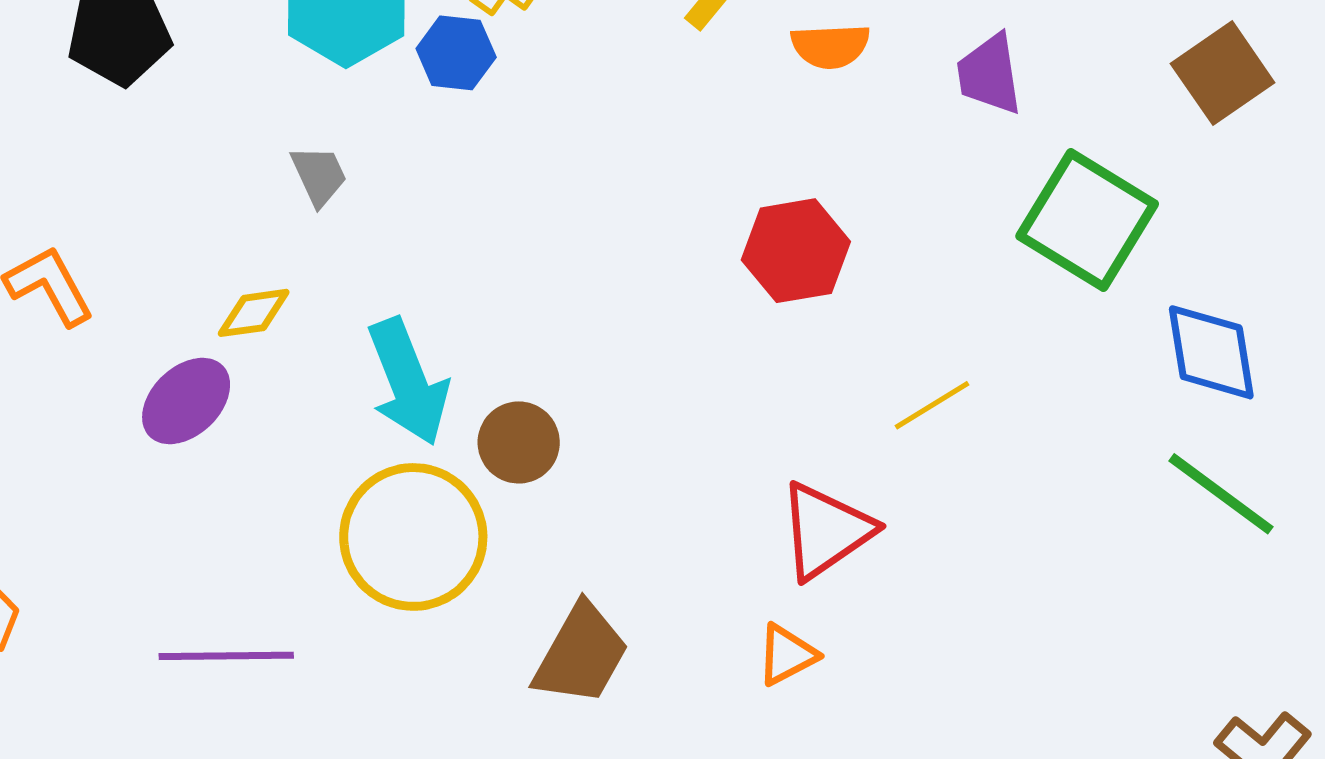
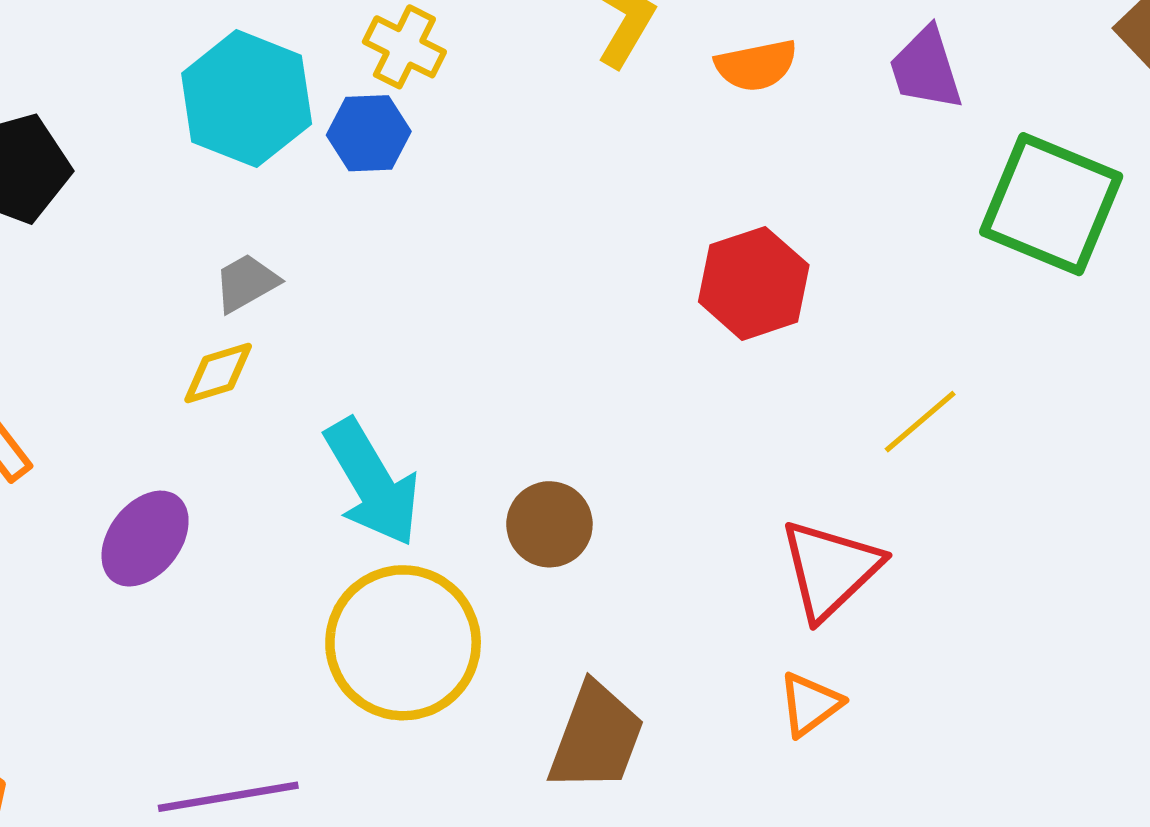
gray trapezoid: (319, 175) -> (246, 283), turned -86
yellow diamond: (254, 313) -> (218, 373), moved
brown circle: (519, 442) -> (549, 524), moved

